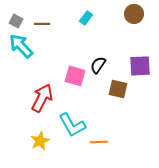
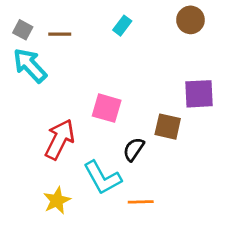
black semicircle: (98, 65) -> (134, 149), moved

